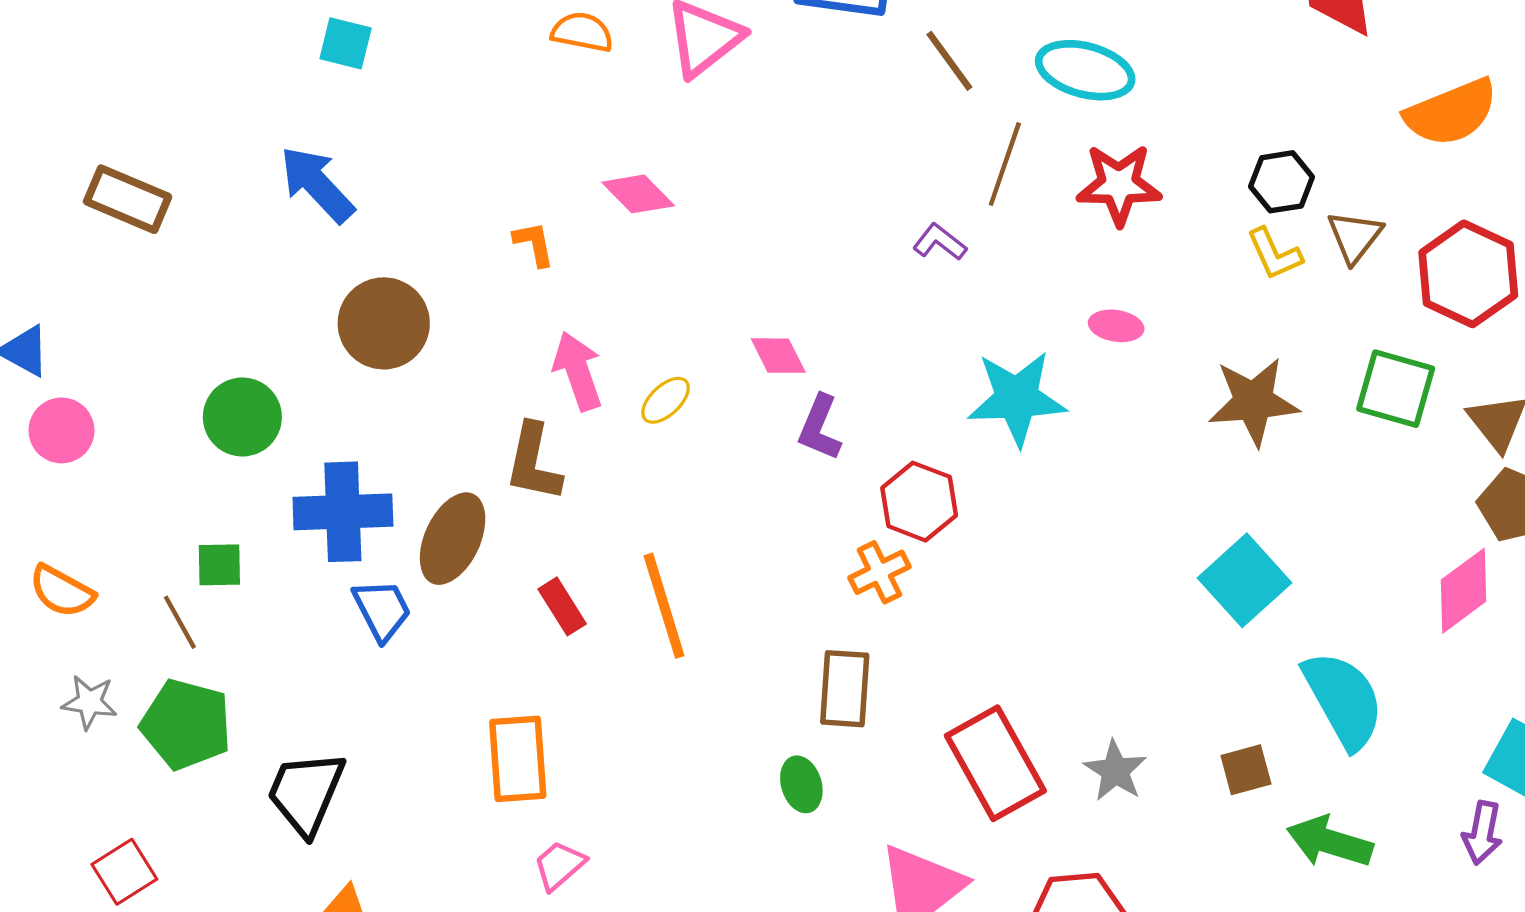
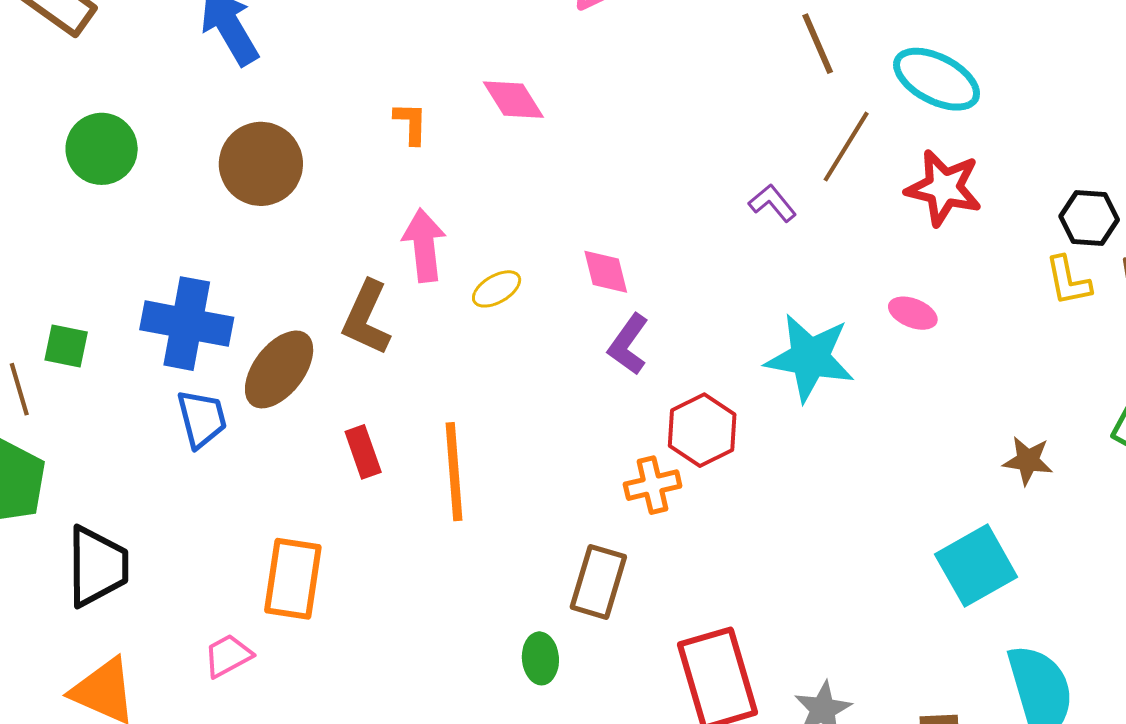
brown star: (1254, 401) -> (1028, 461), moved, size x0.6
green circle: (242, 417) -> (102, 149), moved
black trapezoid: (306, 793) -> (97, 566), turned 144
pink trapezoid: (559, 865) -> (228, 656), moved

